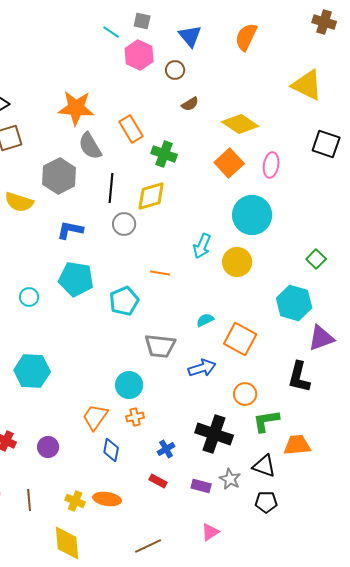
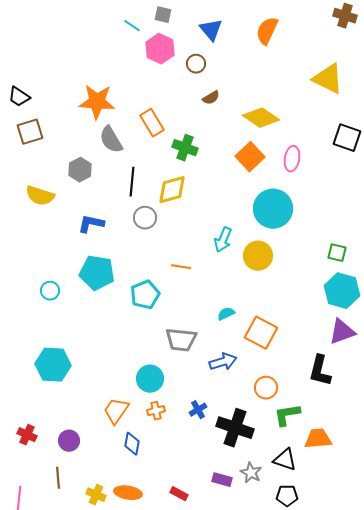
gray hexagon: (59, 176) -> (80, 170), size x0.7
green square: (316, 259) -> (337, 253), turned -30
cyan hexagon: (294, 303) -> (342, 291), moved
blue cross: (166, 449) -> (198, 410), moved
red rectangle: (158, 481) -> (179, 494), moved
brown line: (29, 500) -> (58, 478), moved

